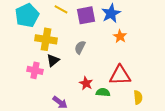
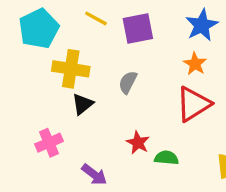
blue star: (111, 13) -> (202, 25), moved
pink cross: (35, 70) -> (49, 143), moved, turned -35
red triangle: (120, 75) -> (193, 104), moved, turned -30

